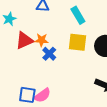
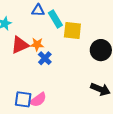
cyan rectangle: (78, 15) -> (55, 19), moved
yellow square: (77, 42) -> (72, 31), moved

